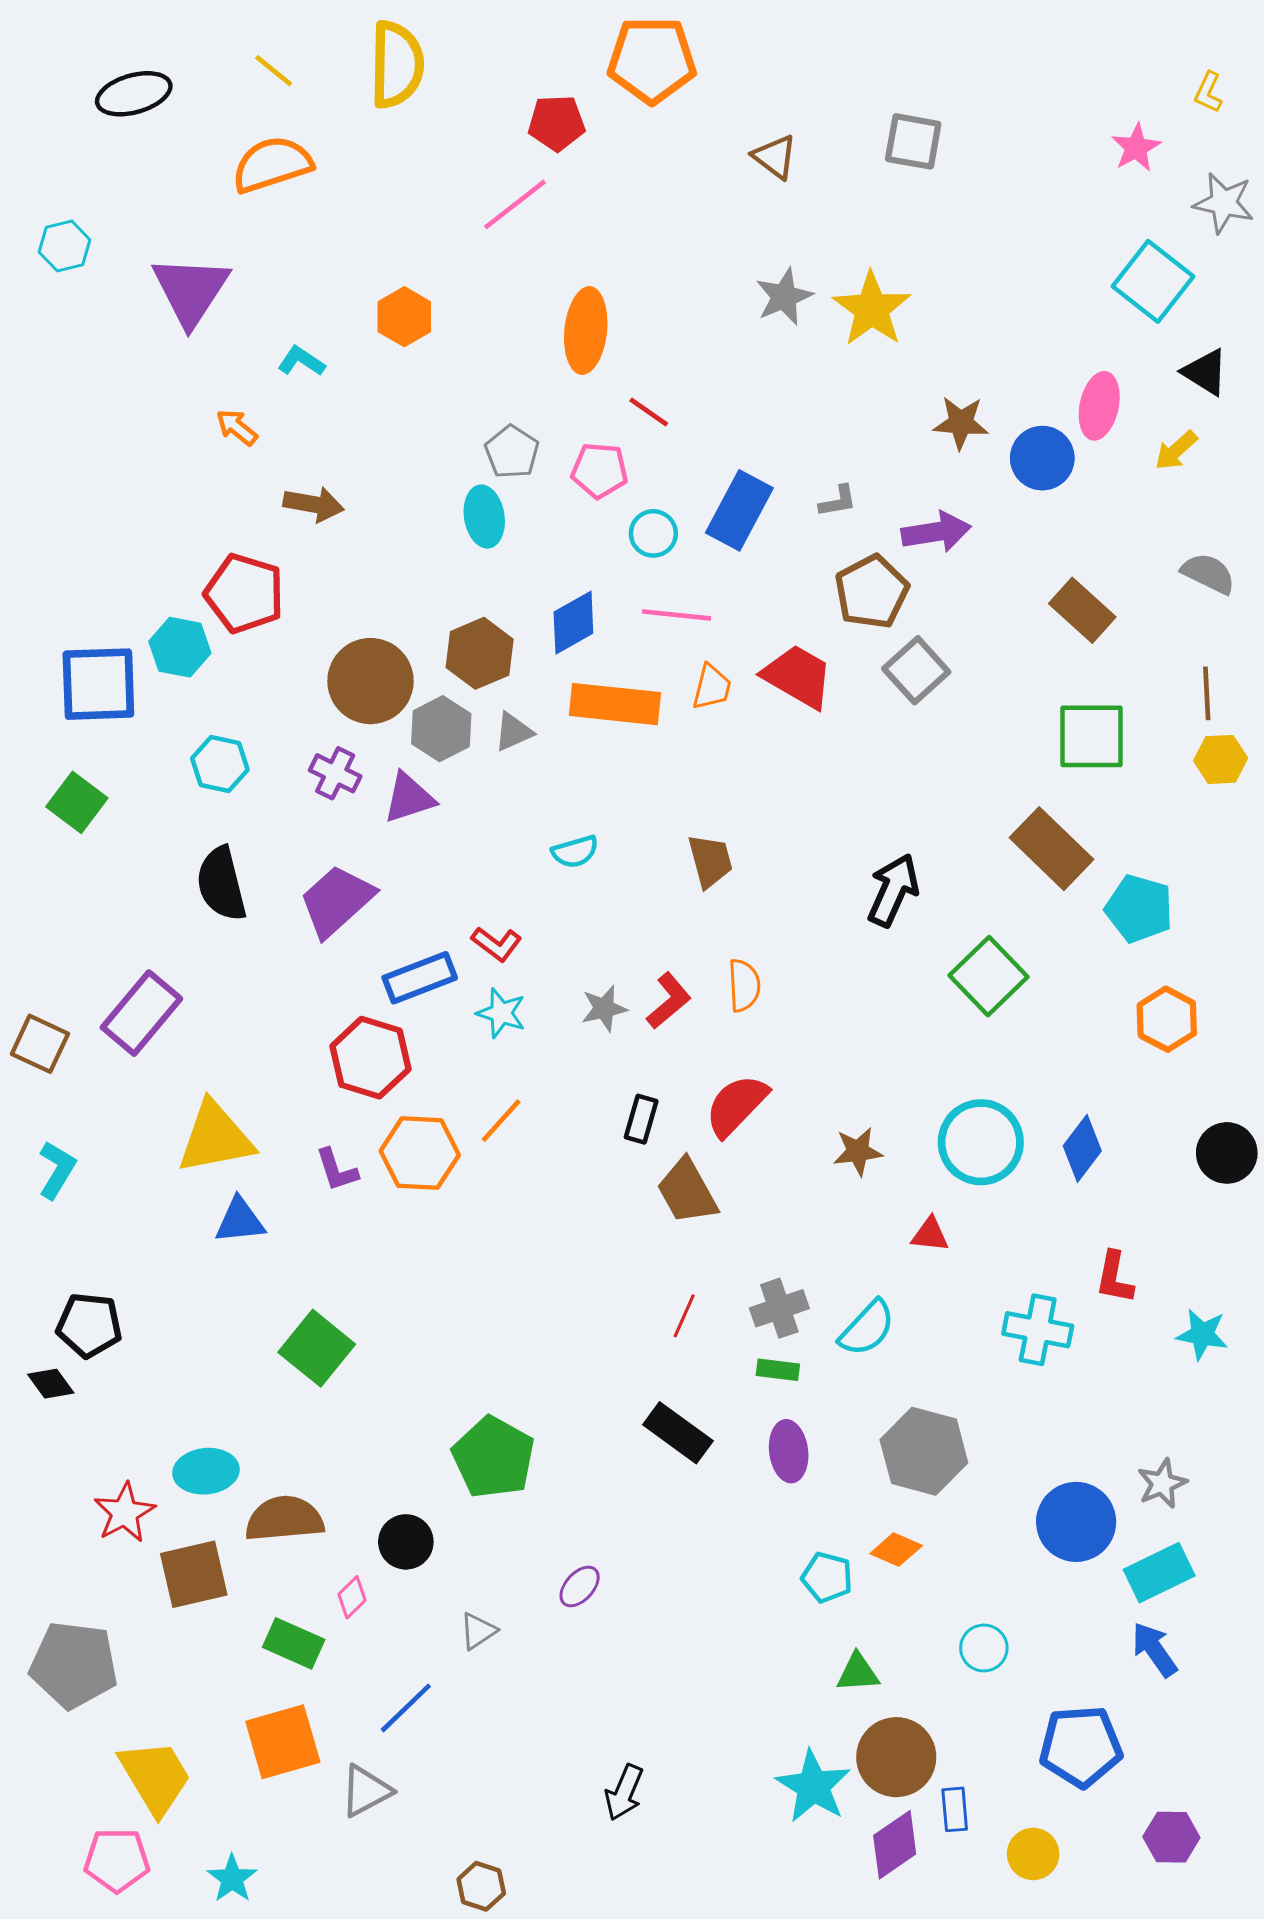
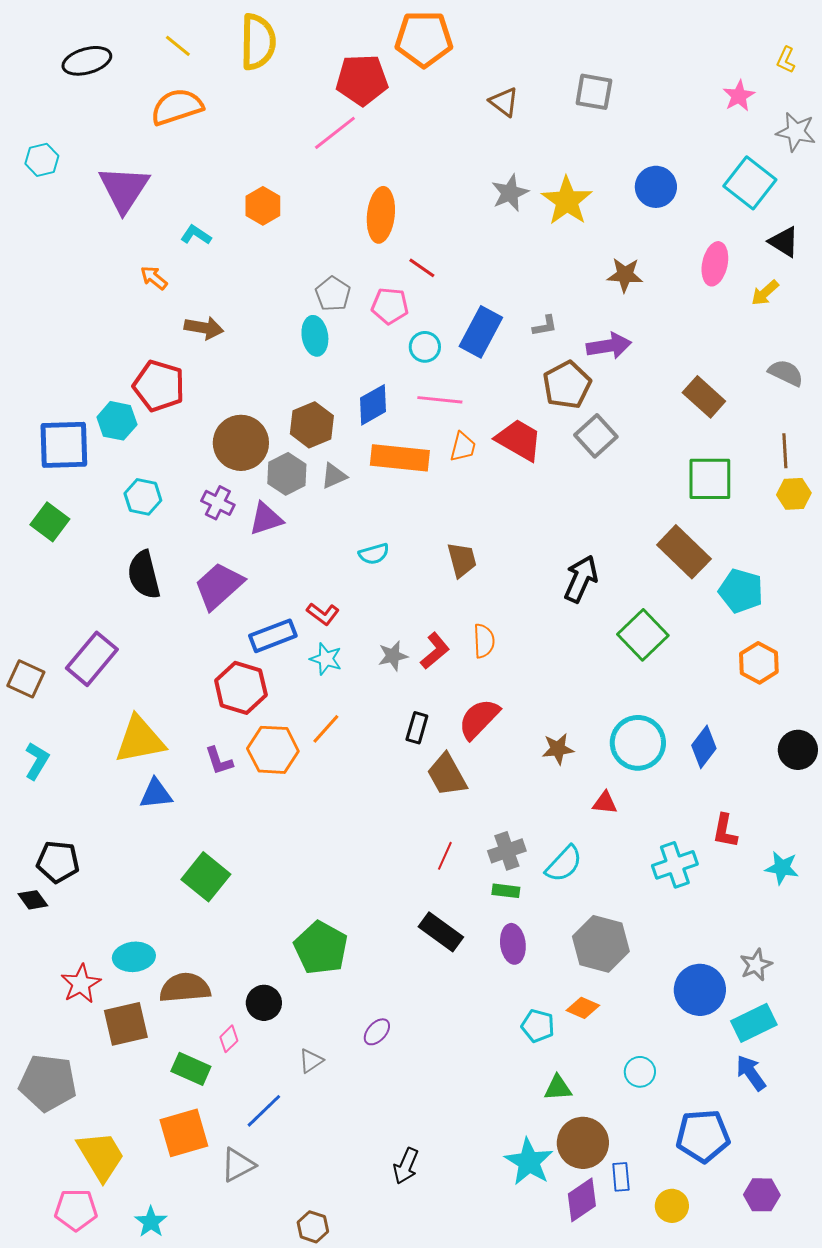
red pentagon: (557, 123) -> (362, 80), size x1.4
blue circle: (1042, 458) -> (656, 187), moved
cyan cross: (1038, 1330) -> (675, 865), turned -30

